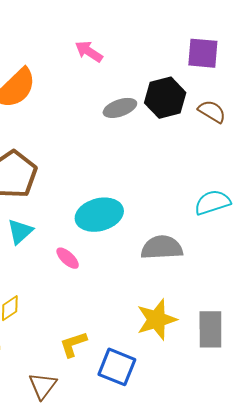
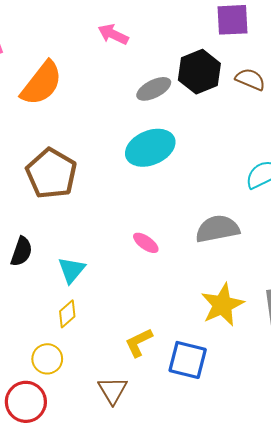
cyan ellipse: (99, 215) -> (150, 148), moved
cyan triangle: (20, 231) -> (72, 270), moved
pink ellipse: (68, 258) -> (146, 243), moved

